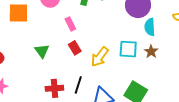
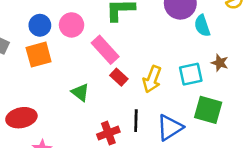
pink rectangle: (70, 24) -> (105, 50), size x1.6
cyan square: (128, 49) -> (191, 74), moved
brown star: (151, 52) -> (220, 63), moved

